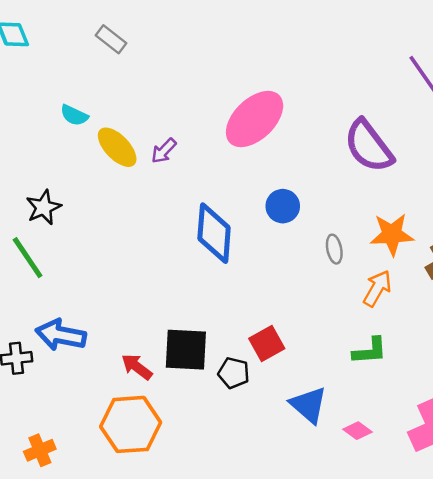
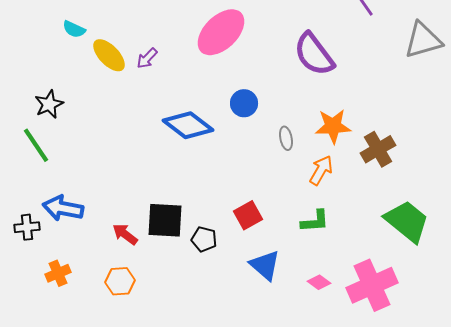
blue diamond: (214, 233) -> (188, 125), turned -57
red square: (267, 344) -> (248, 215), moved
orange hexagon: (131, 424) -> (120, 281), size x0.6
pink diamond: (358, 431) -> (319, 282), moved
orange cross: (40, 450) -> (58, 273), moved

